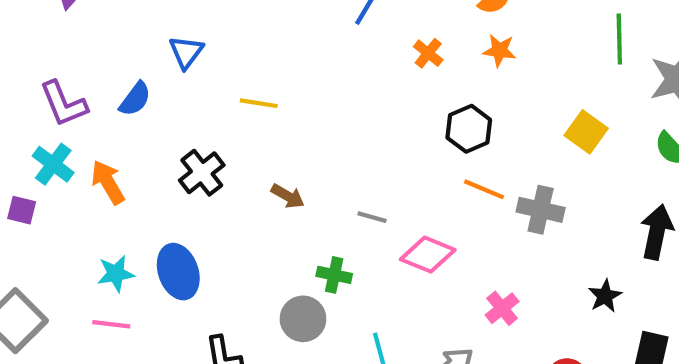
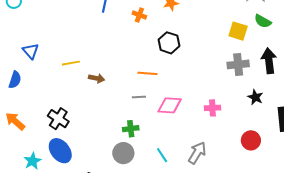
yellow square: (586, 132) -> (238, 31), moved
black cross: (202, 173) -> (58, 119), moved
orange line: (484, 189) -> (147, 73), moved
brown arrow: (288, 196) -> (97, 78), moved
gray cross: (541, 210) -> (238, 64), moved
pink cross: (502, 308) -> (212, 108), moved, turned -35

